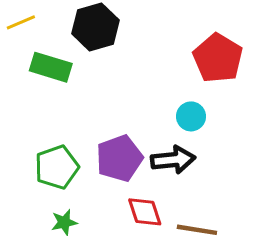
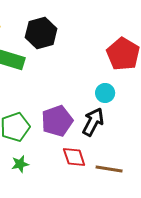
black arrow: (173, 160) -> (93, 122), turned -56

